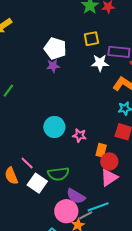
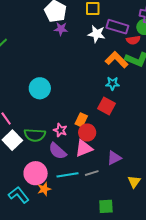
purple star: (53, 66) -> (61, 29), moved
pink star: (79, 135) -> (60, 130), moved
purple semicircle: (76, 196) -> (57, 151), moved
gray line: (86, 215) -> (92, 173), moved

